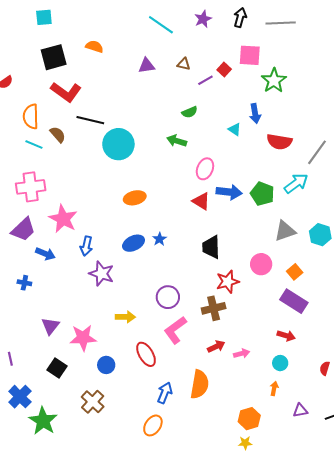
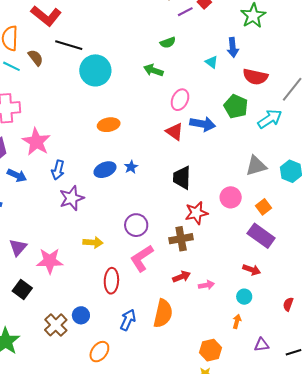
green pentagon: (262, 194) -> (236, 106), moved
purple star: (102, 274) -> (72, 198), turned 30
red ellipse: (146, 354) -> (111, 281), turned 30
blue circle: (106, 365) -> (81, 315), moved
orange ellipse: (153, 425) -> (99, 352), moved

